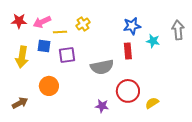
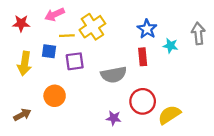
pink arrow: (42, 22) -> (55, 14), moved
yellow cross: (83, 24) -> (92, 27), size x1.6
blue star: (132, 26) -> (147, 29), turned -30
yellow semicircle: (152, 103) -> (169, 115), size x1.5

